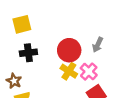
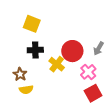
yellow square: (22, 24) -> (32, 24), turned 30
yellow cross: (69, 71) -> (57, 64), moved

